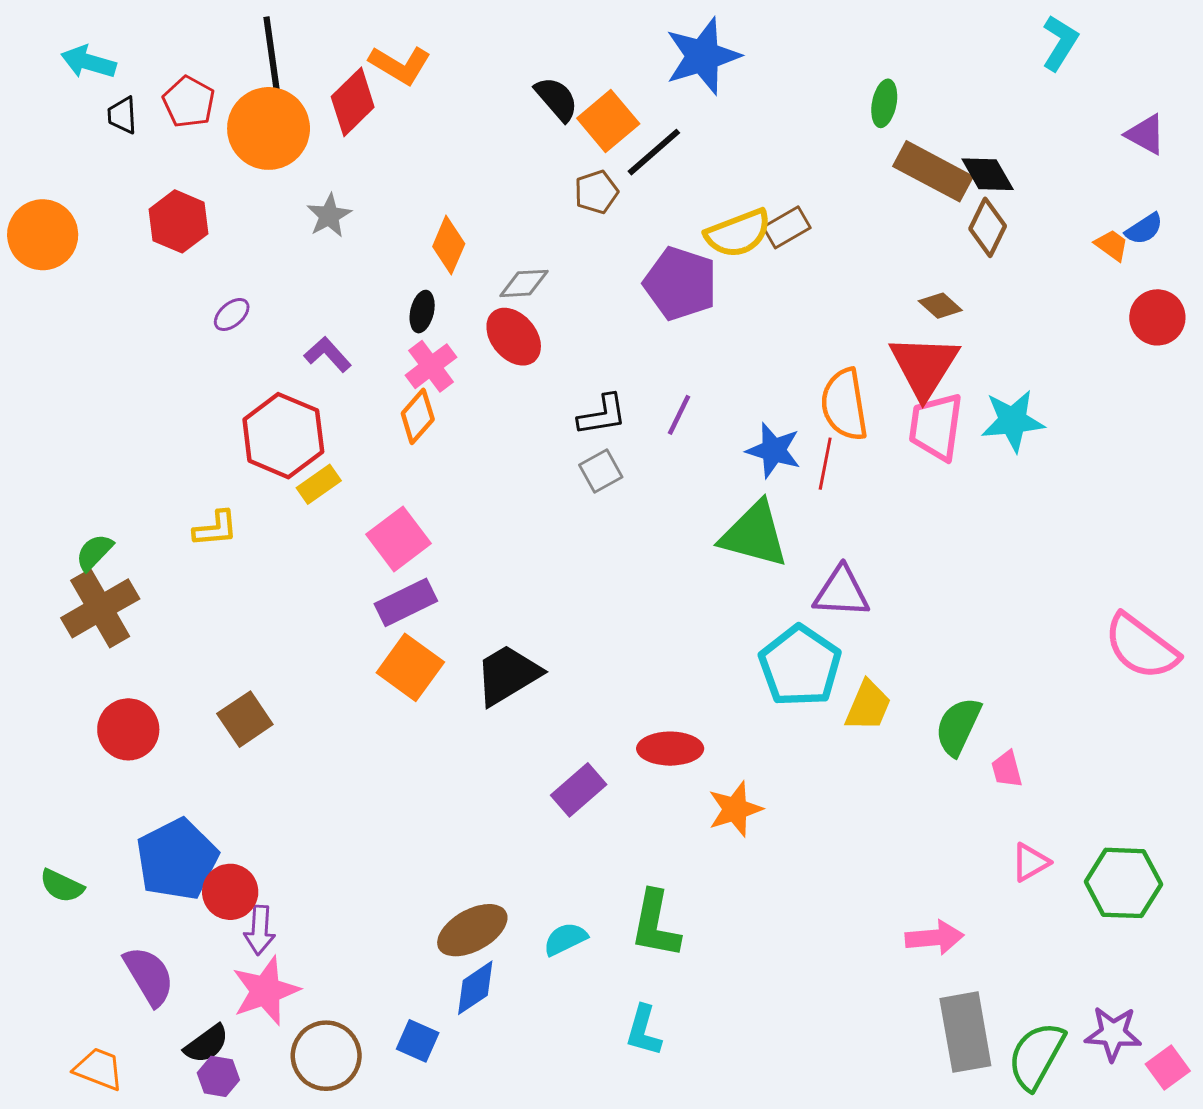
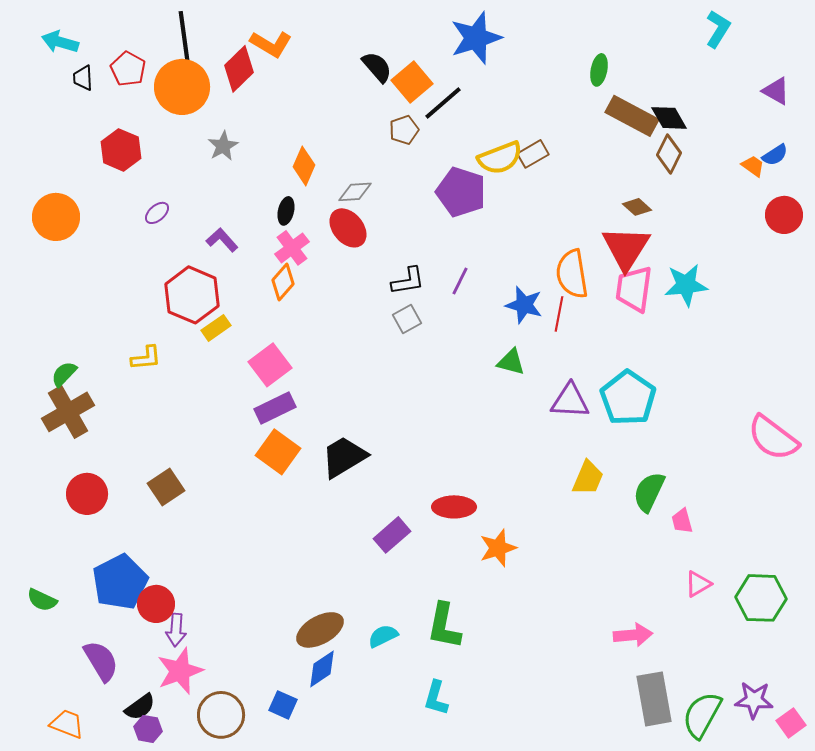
orange circle: (43, 235) -> (56, 217), moved
green triangle: (754, 534) -> (511, 362), size x0.6
cyan pentagon: (800, 666) -> (628, 398), moved

